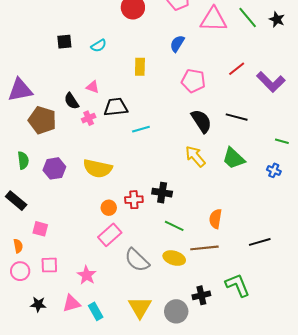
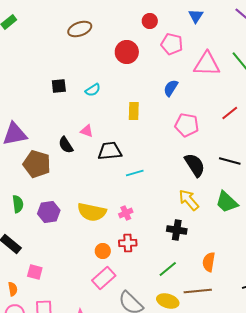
pink cross: (89, 118) -> (126, 213), moved
black cross: (162, 193) -> (177, 230), moved
green line: (174, 226) -> (168, 269), turned -66

